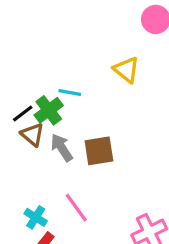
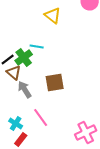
yellow triangle: (127, 70) -> (53, 16), moved
gray arrow: (62, 148) -> (25, 90), moved

